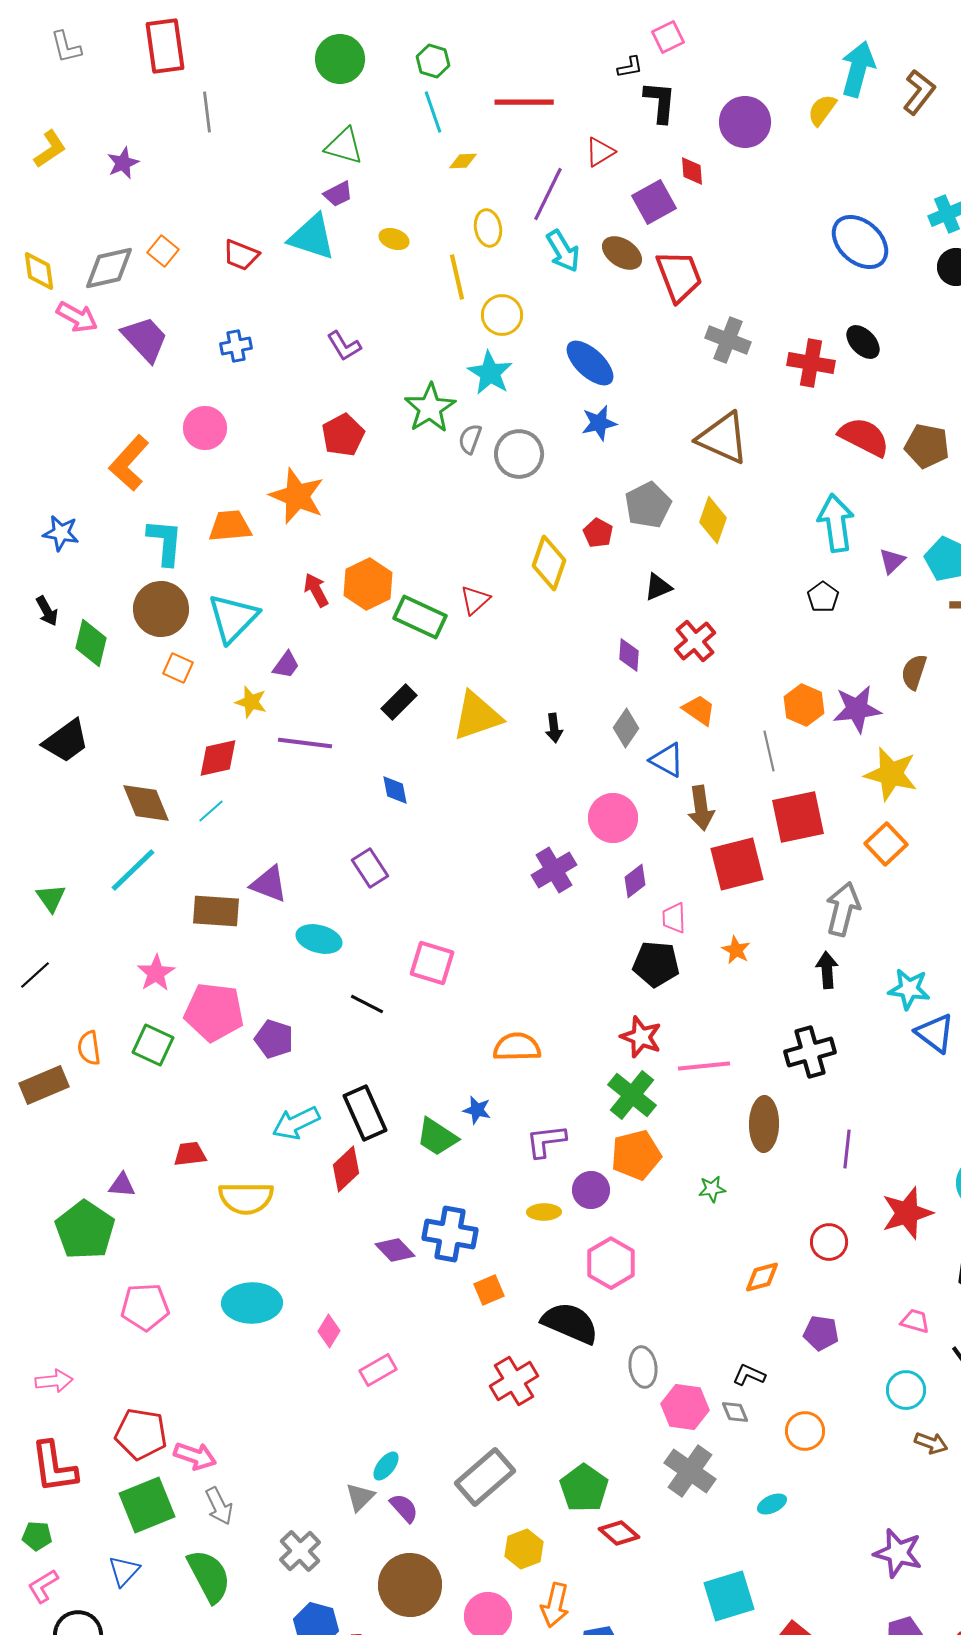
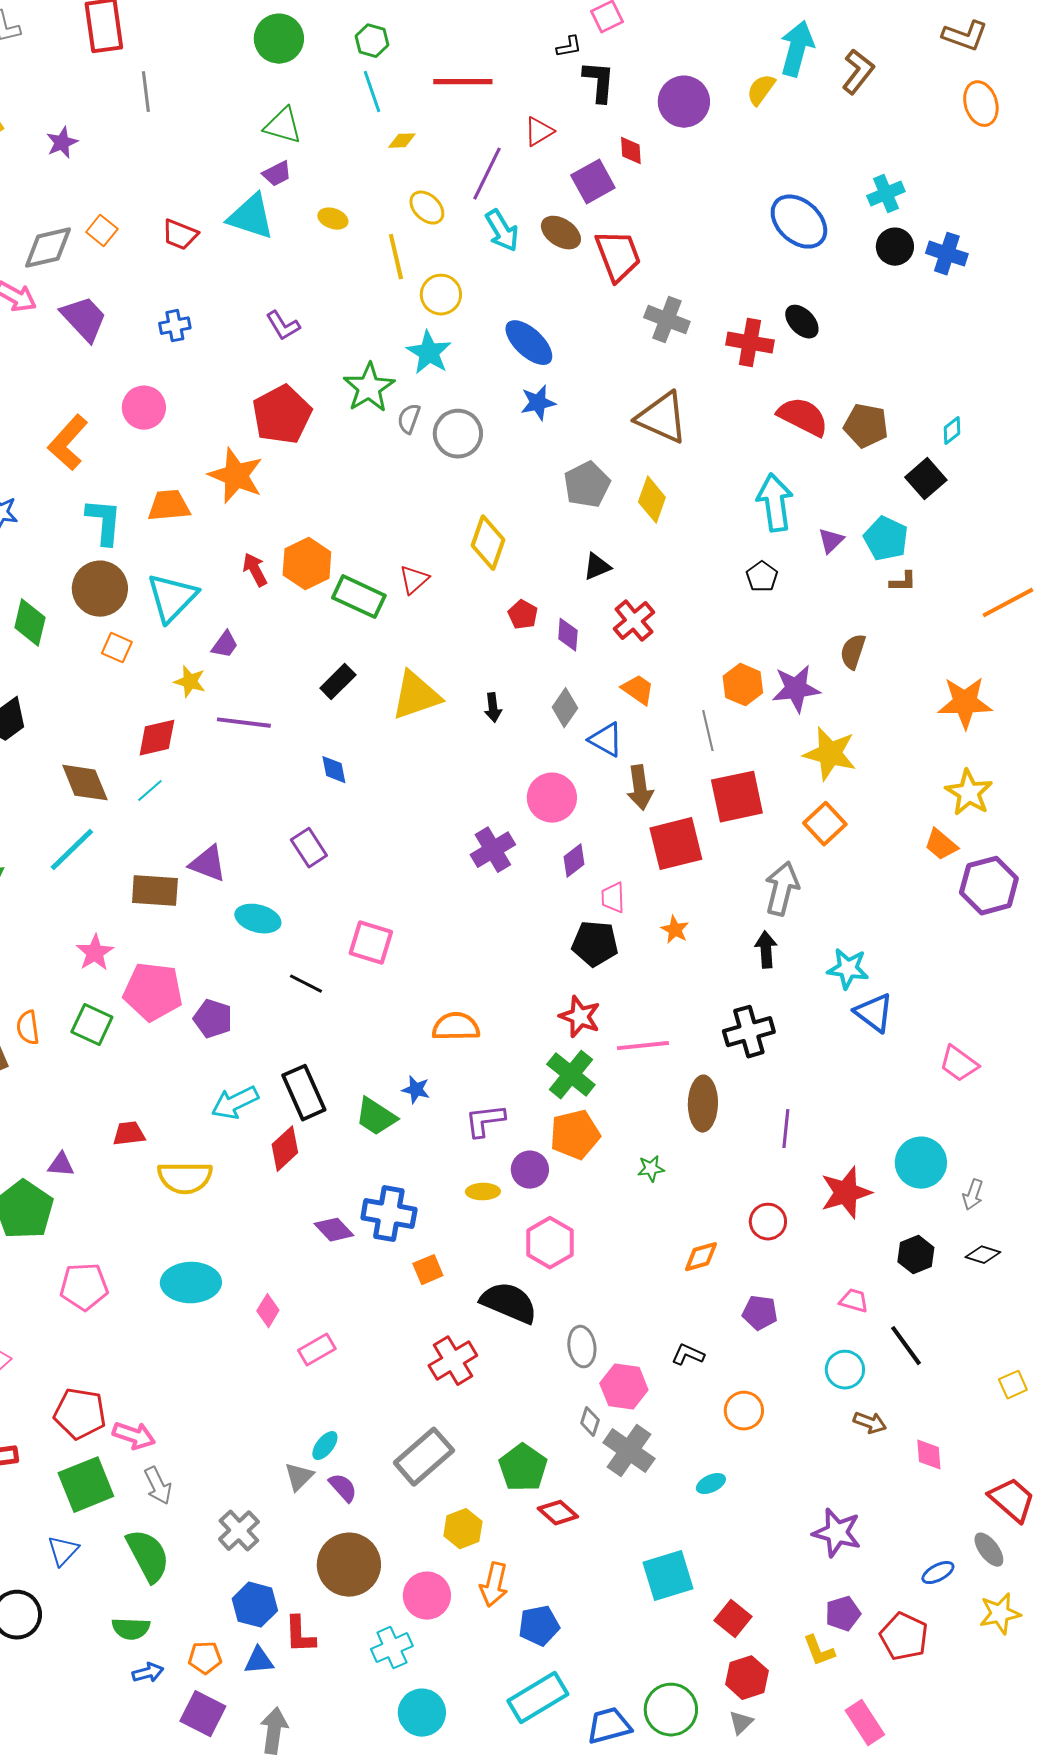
yellow ellipse: (488, 228) -> (427, 208), turned -36
red pentagon: (343, 435) -> (282, 415), size x1.4
red pentagon: (598, 533) -> (523, 615), moved
gray diamond: (735, 1412) -> (590, 1422), moved, turned 40

